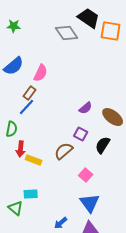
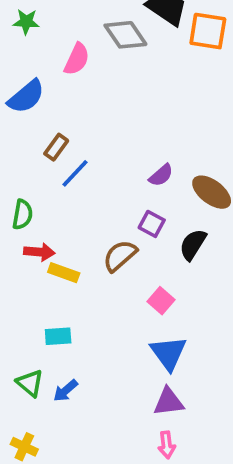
pink semicircle: (41, 73) -> (77, 59), moved
blue line: (27, 107) -> (75, 173), moved
red arrow: (21, 149) -> (39, 252), turned -91
green triangle: (16, 208) -> (30, 383), moved
blue arrow: (61, 223) -> (66, 391), moved

